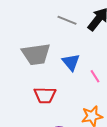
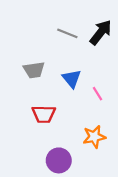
gray trapezoid: (36, 54) -> (34, 70), size x0.7

